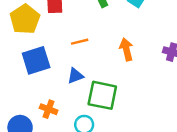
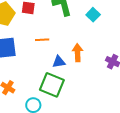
blue triangle: (75, 76) -> (59, 62), moved

